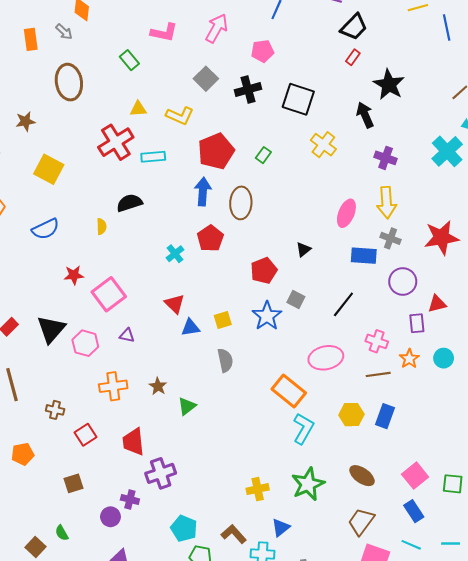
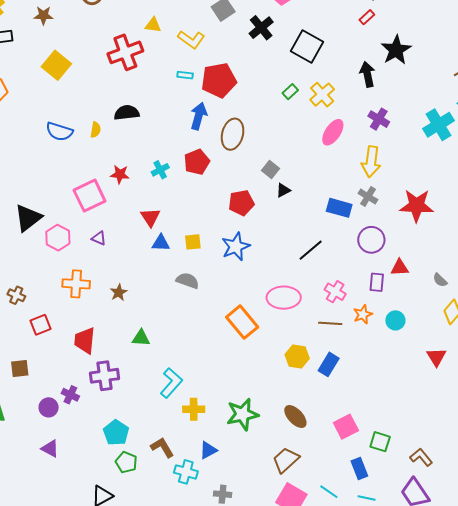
black cross: (248, 90) -> (261, 28), turned -35
green rectangle: (263, 155) -> (290, 92), moved
cyan rectangle: (153, 157) -> (185, 75), moved, size x0.7
pink ellipse: (346, 213) -> (333, 132), moved
blue semicircle: (46, 229) -> (59, 132), moved, turned 32
red star: (74, 275) -> (120, 174), moved
gray square: (296, 299) -> (270, 170), moved
gray semicircle: (225, 360) -> (188, 281), turned -70
green triangle: (187, 406) -> (141, 338), moved, turned 30
cyan L-shape: (303, 429) -> (171, 383), moved
blue rectangle: (414, 511) -> (359, 469), moved

